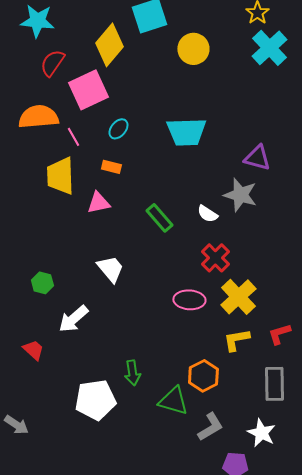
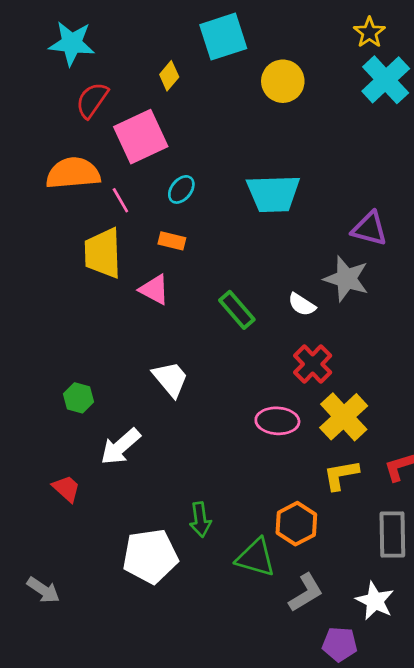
yellow diamond: (109, 45) -> (169, 76), size x0.5
pink triangle: (98, 203) -> (154, 290), turned 40

